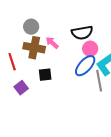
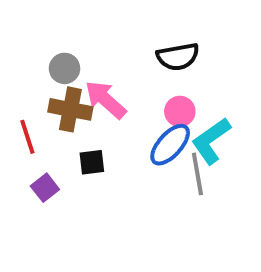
black semicircle: (82, 33) -> (178, 57), moved
pink arrow: (52, 43) -> (106, 100), size x1.6

